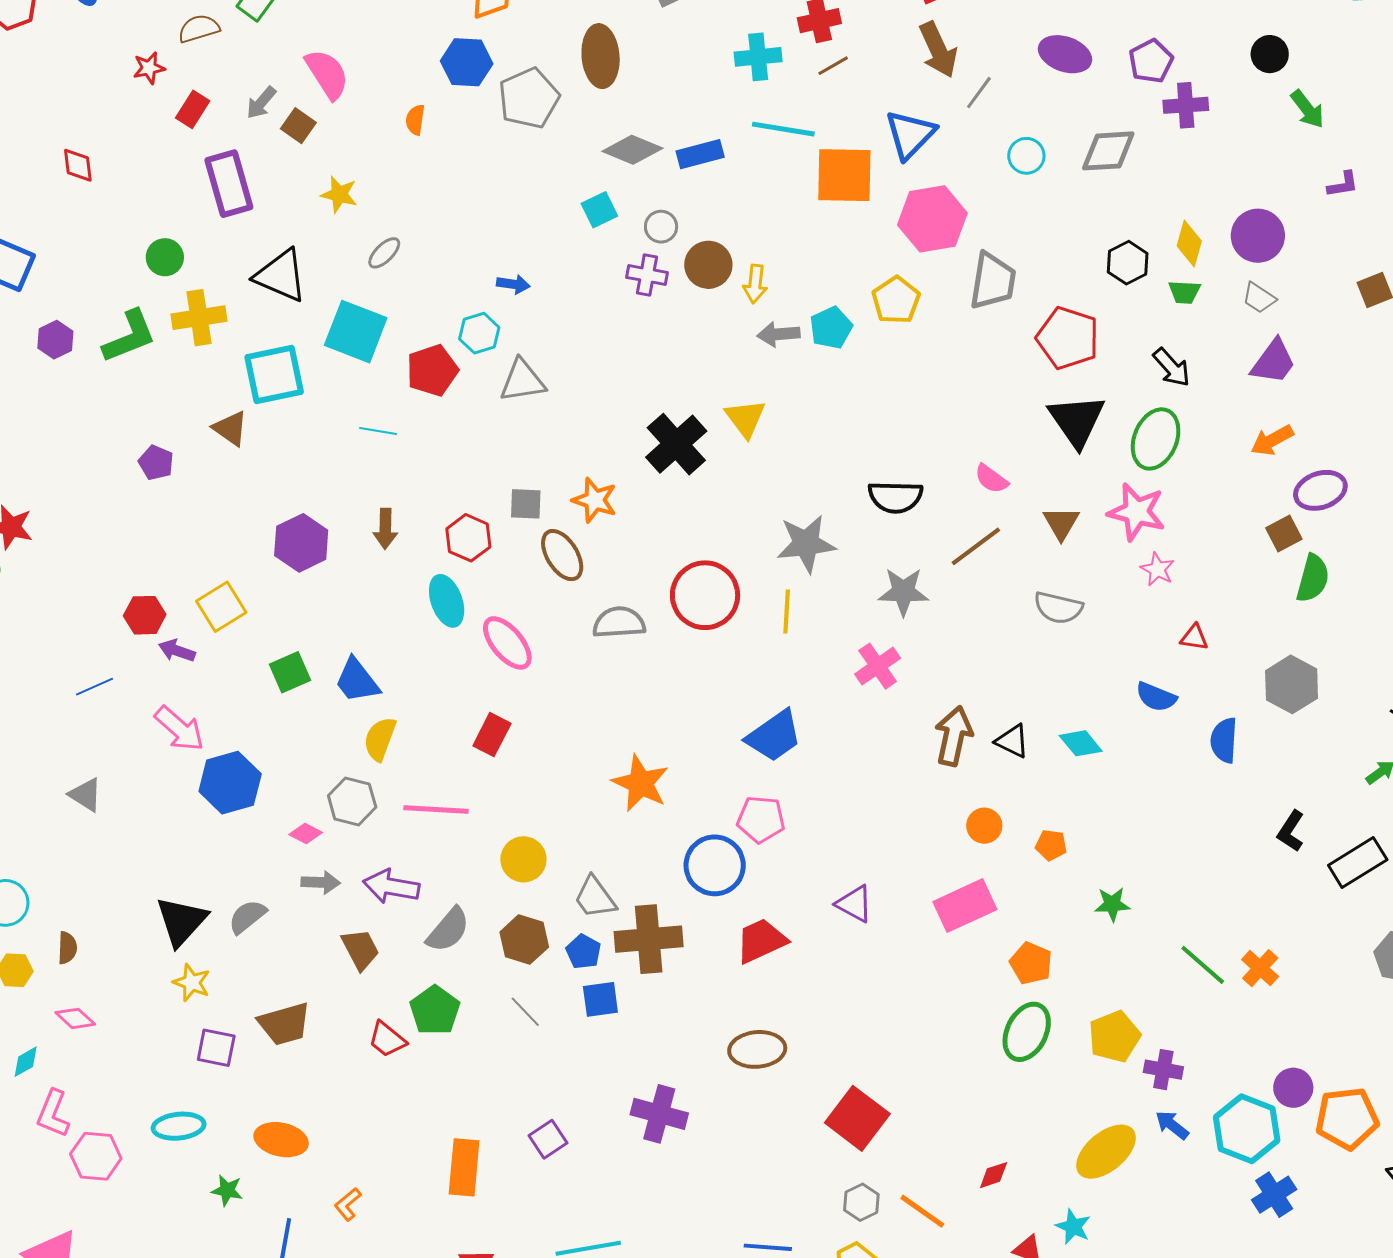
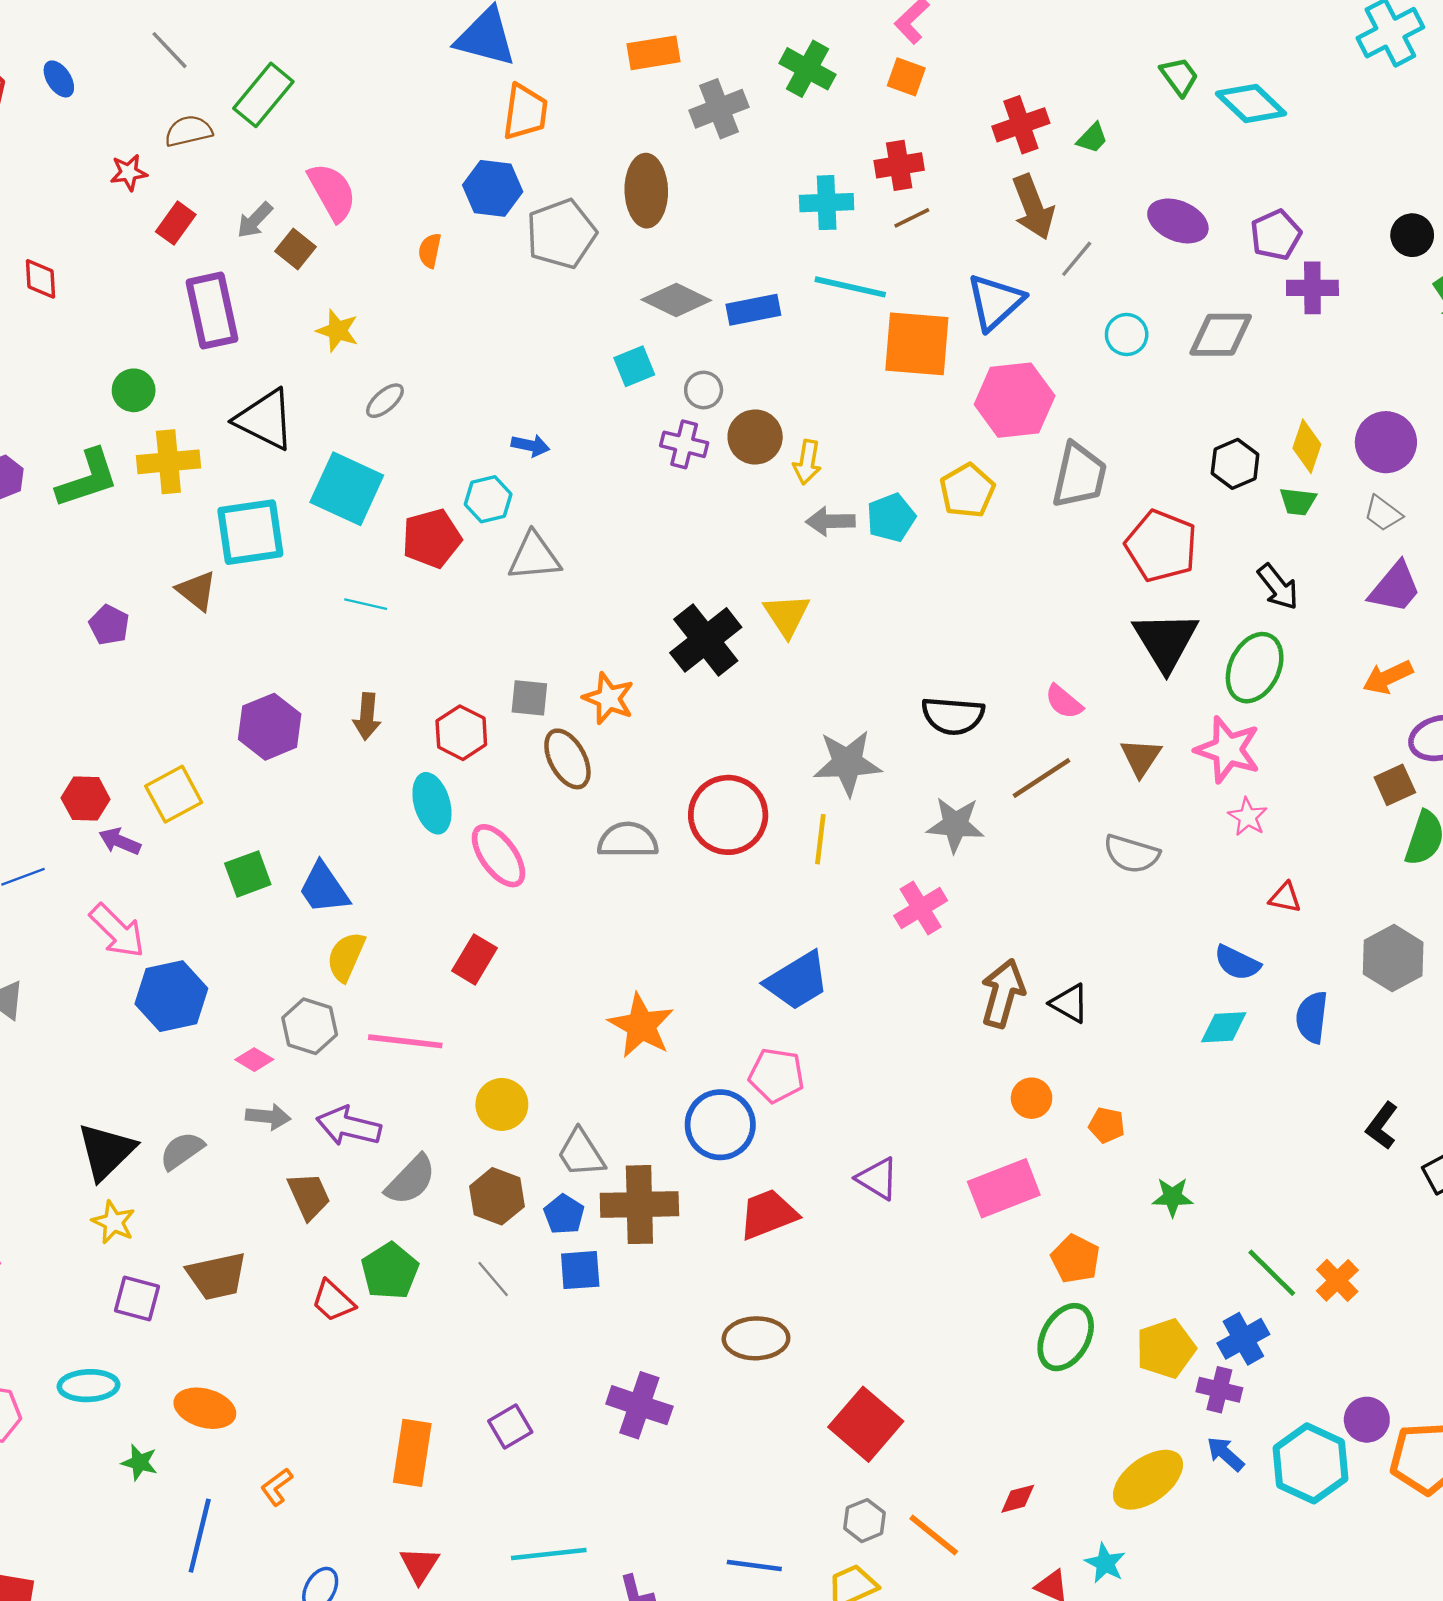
cyan diamond: (1081, 743) -> (1224, 1027), moved, turned -57
blue cross: (1274, 1195) -> (1243, 1339), moved

